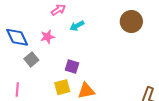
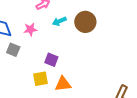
brown circle: (131, 21) -> (85, 22), moved
gray square: (31, 59) -> (13, 50), turned -32

